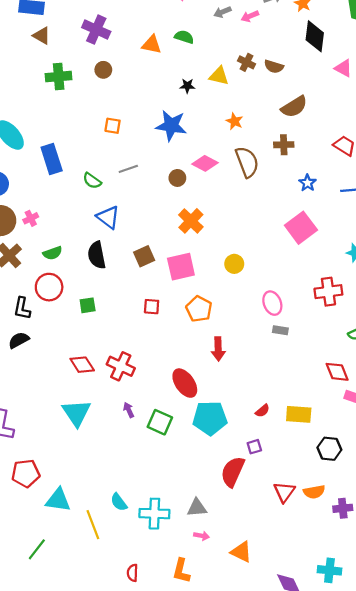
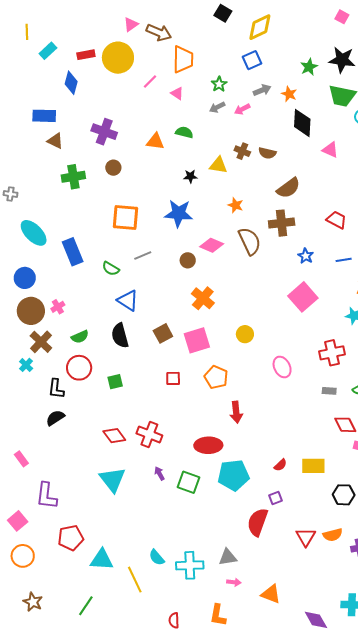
orange square: (113, 126) -> (126, 218), size x1.8
brown cross: (284, 145) -> (282, 223), size x1.4
gray rectangle: (280, 330) -> (329, 391), moved
red ellipse: (185, 383) -> (208, 445), turned -52

